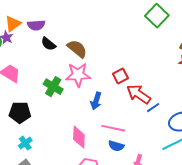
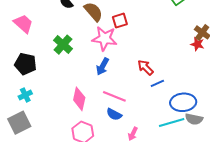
pink star: (78, 75) -> (105, 39), moved
red square: (120, 76) -> (120, 21), moved
red arrow: (139, 94) -> (146, 68), size x0.7

